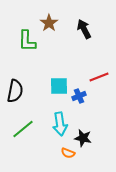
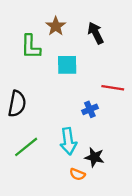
red line: (99, 77) -> (113, 88), turned 30
cyan square: (59, 86) -> (67, 65), moved

